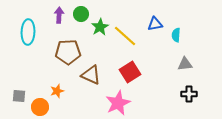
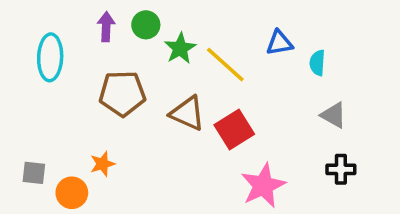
gray triangle: (185, 64) -> (334, 115), turned 35
brown triangle: (91, 75) -> (187, 113), moved
pink star: (118, 103) -> (263, 186), moved

